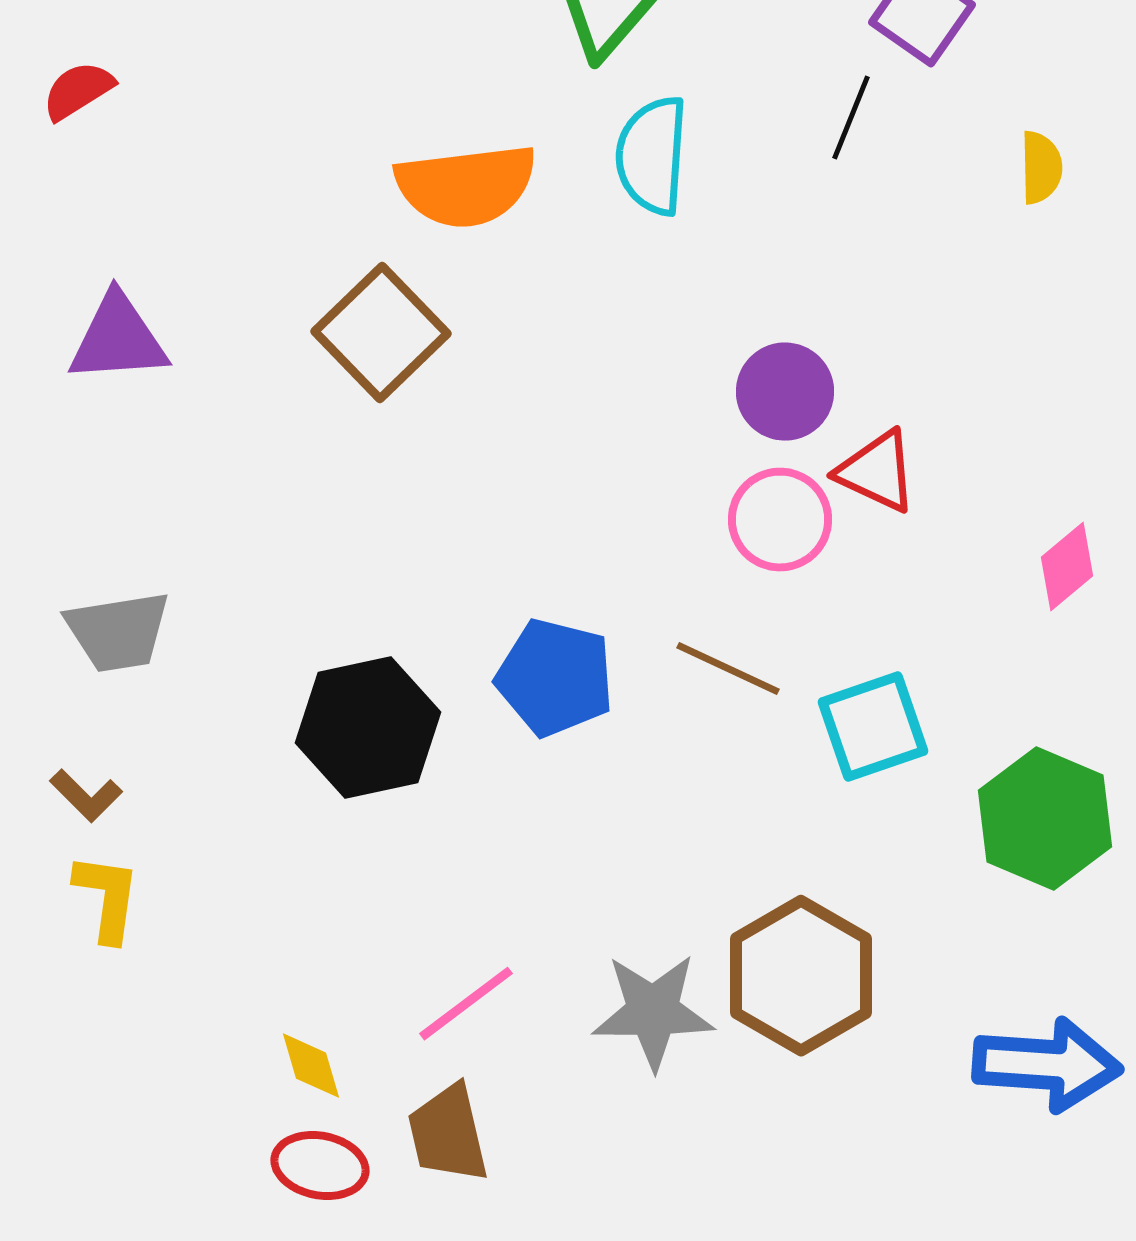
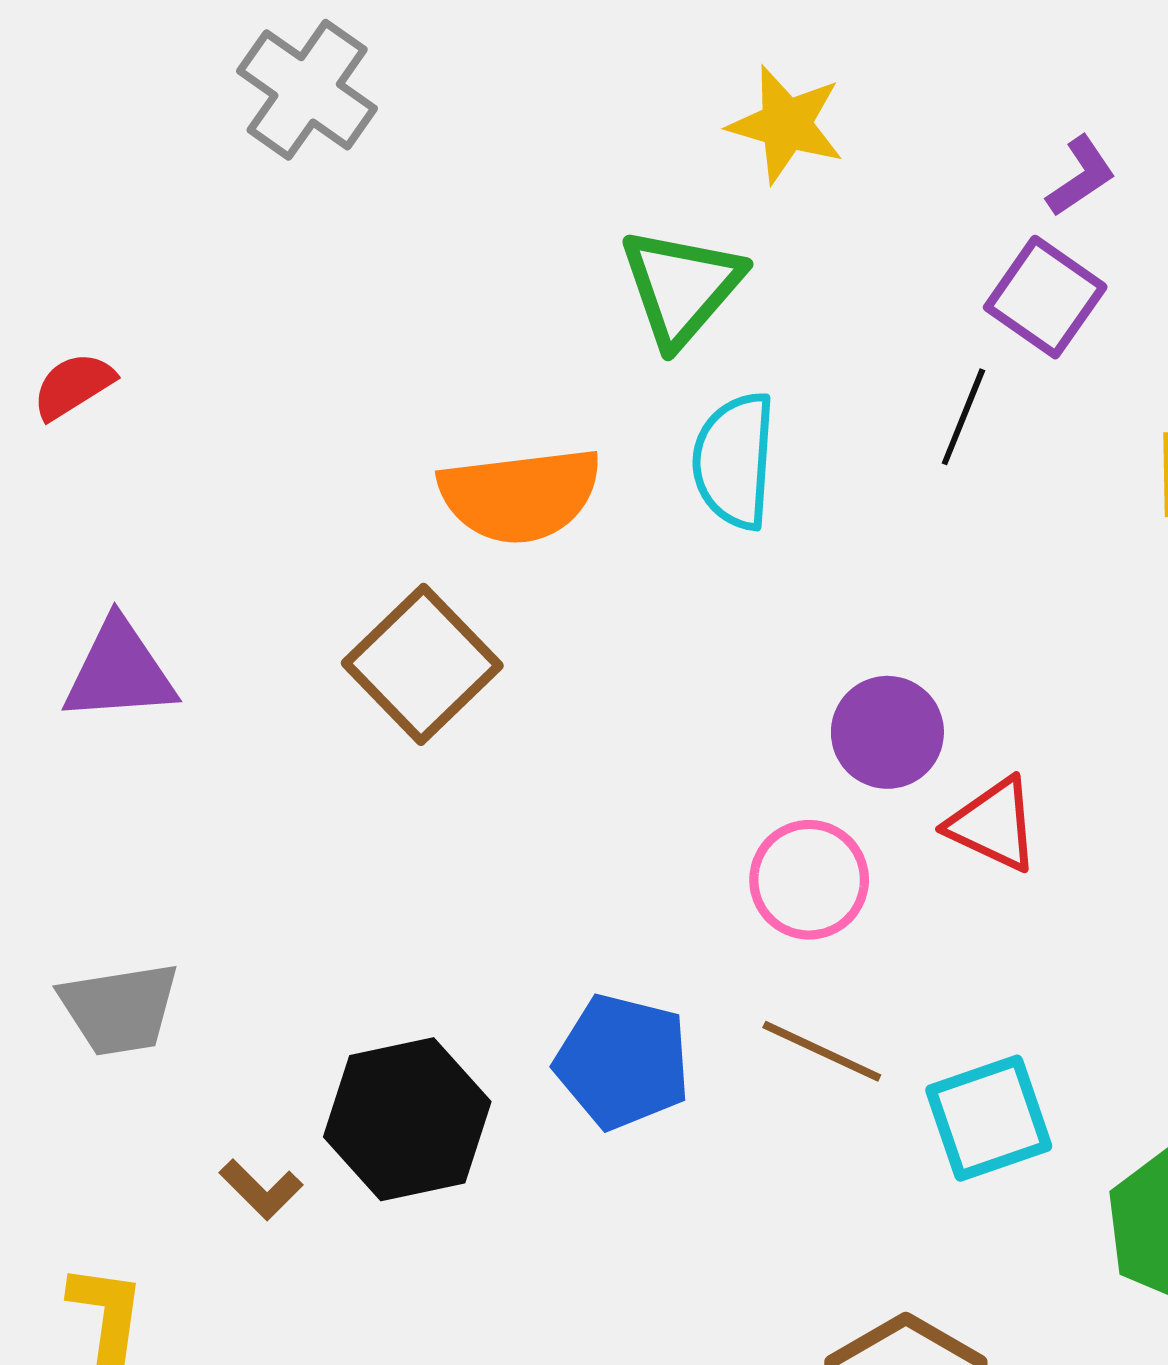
pink circle: (780, 520) -> (809, 880), moved
brown L-shape: (86, 796) -> (261, 1189), moved

